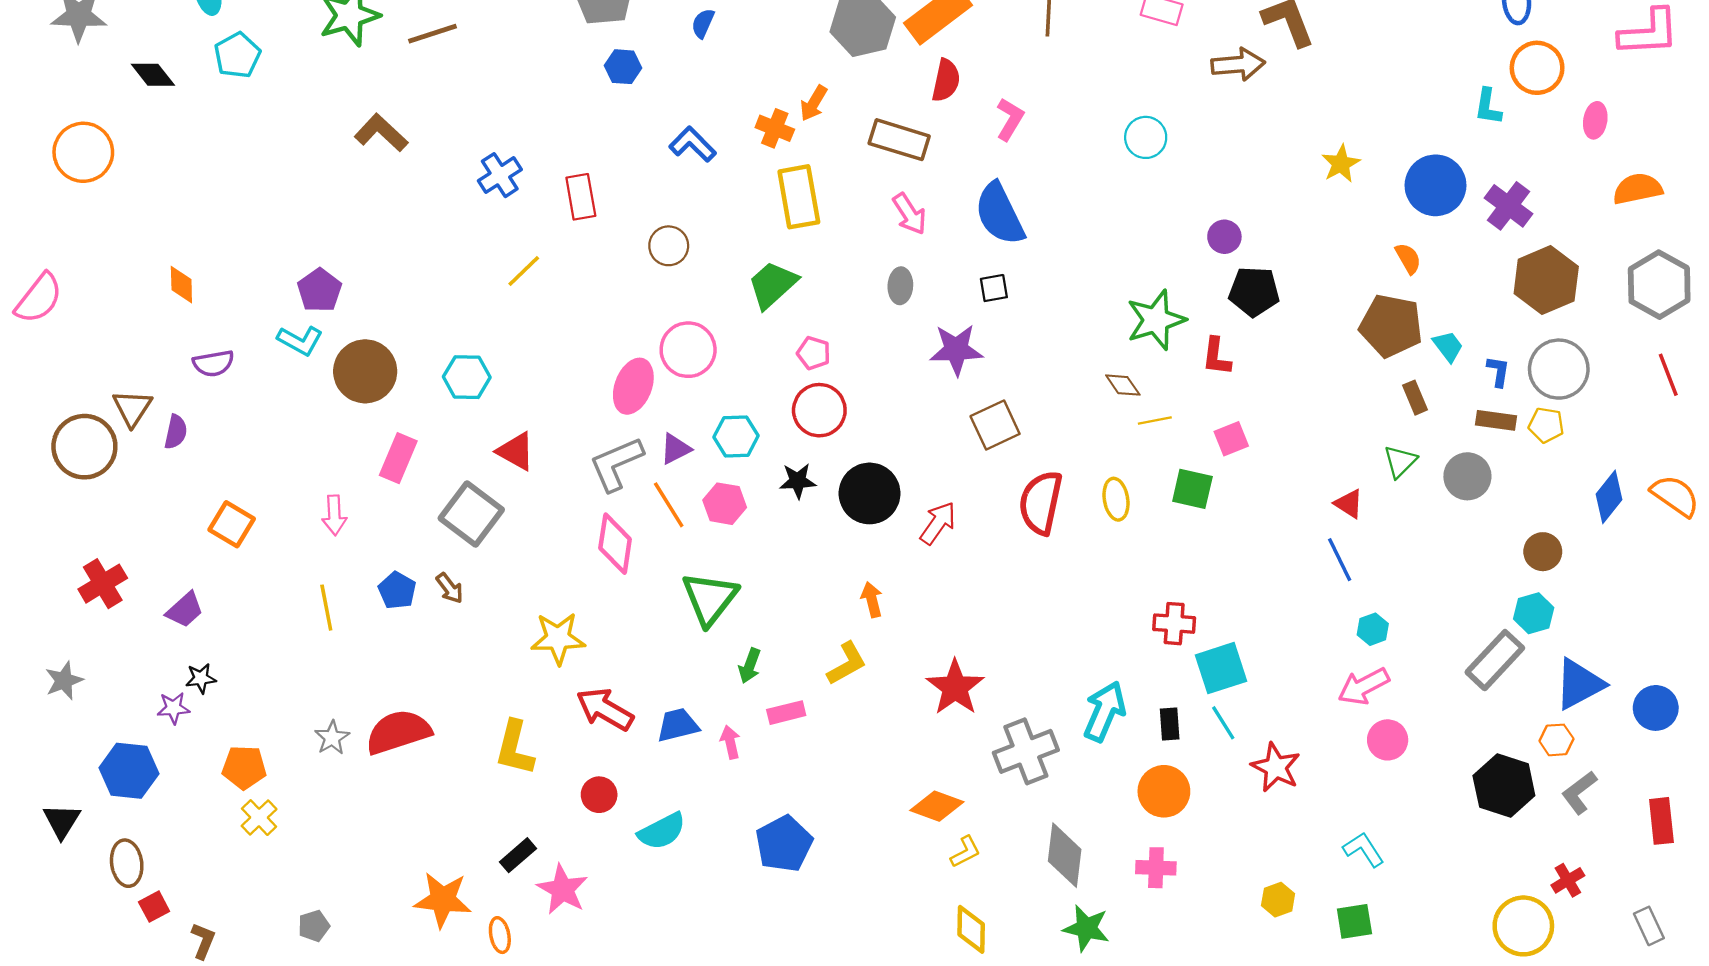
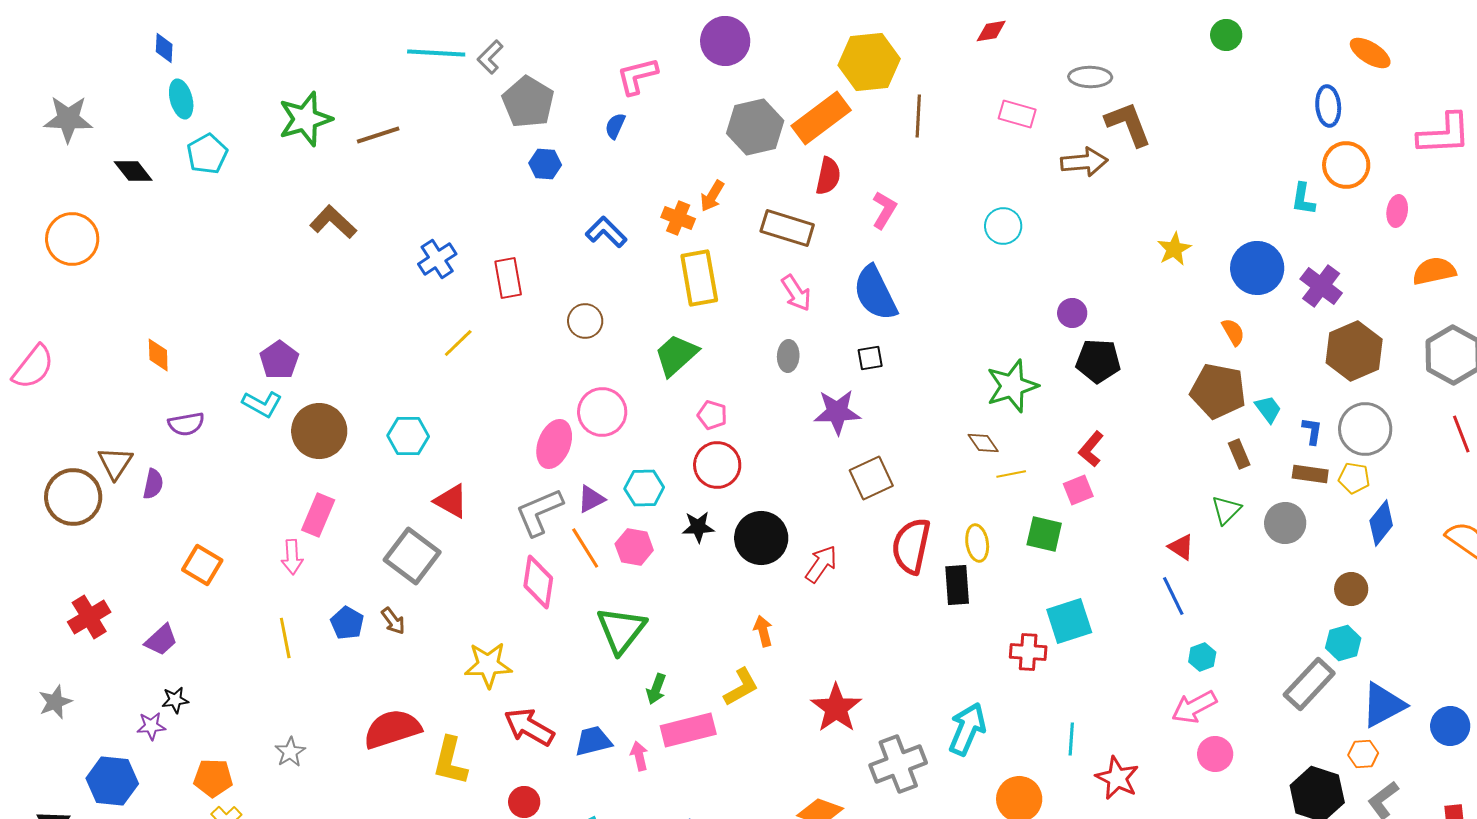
red L-shape: (1216, 357) -> (1091, 449), moved, turned 33
pink rectangle: (398, 458) -> (318, 515), moved
blue diamond: (1609, 497) -> (1381, 523), moved
cyan square: (1221, 668) -> (1069, 621), moved
pink rectangle: (786, 713) -> (688, 730), size x1.6
cyan line: (1223, 723) -> (1071, 739), turned 36
black rectangle: (1170, 724) -> (957, 585), moved, size x1.4
red semicircle: (398, 732) -> (392, 729), moved

